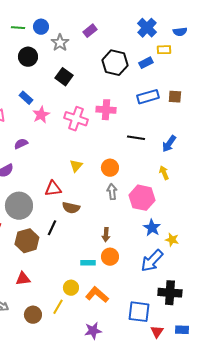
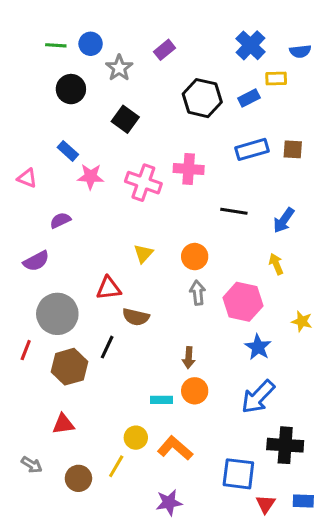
pink star: (41, 115) -> (91, 177), turned 30
yellow star: (172, 240) -> (302, 321), moved

